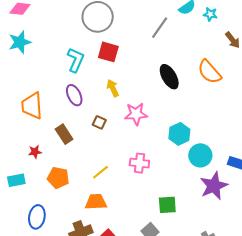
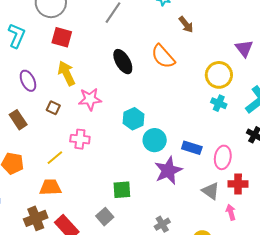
cyan L-shape: (76, 60) -> (17, 36), moved
yellow arrow: (113, 88) -> (66, 73), size x1.4
pink cross: (139, 163) -> (80, 139), moved

